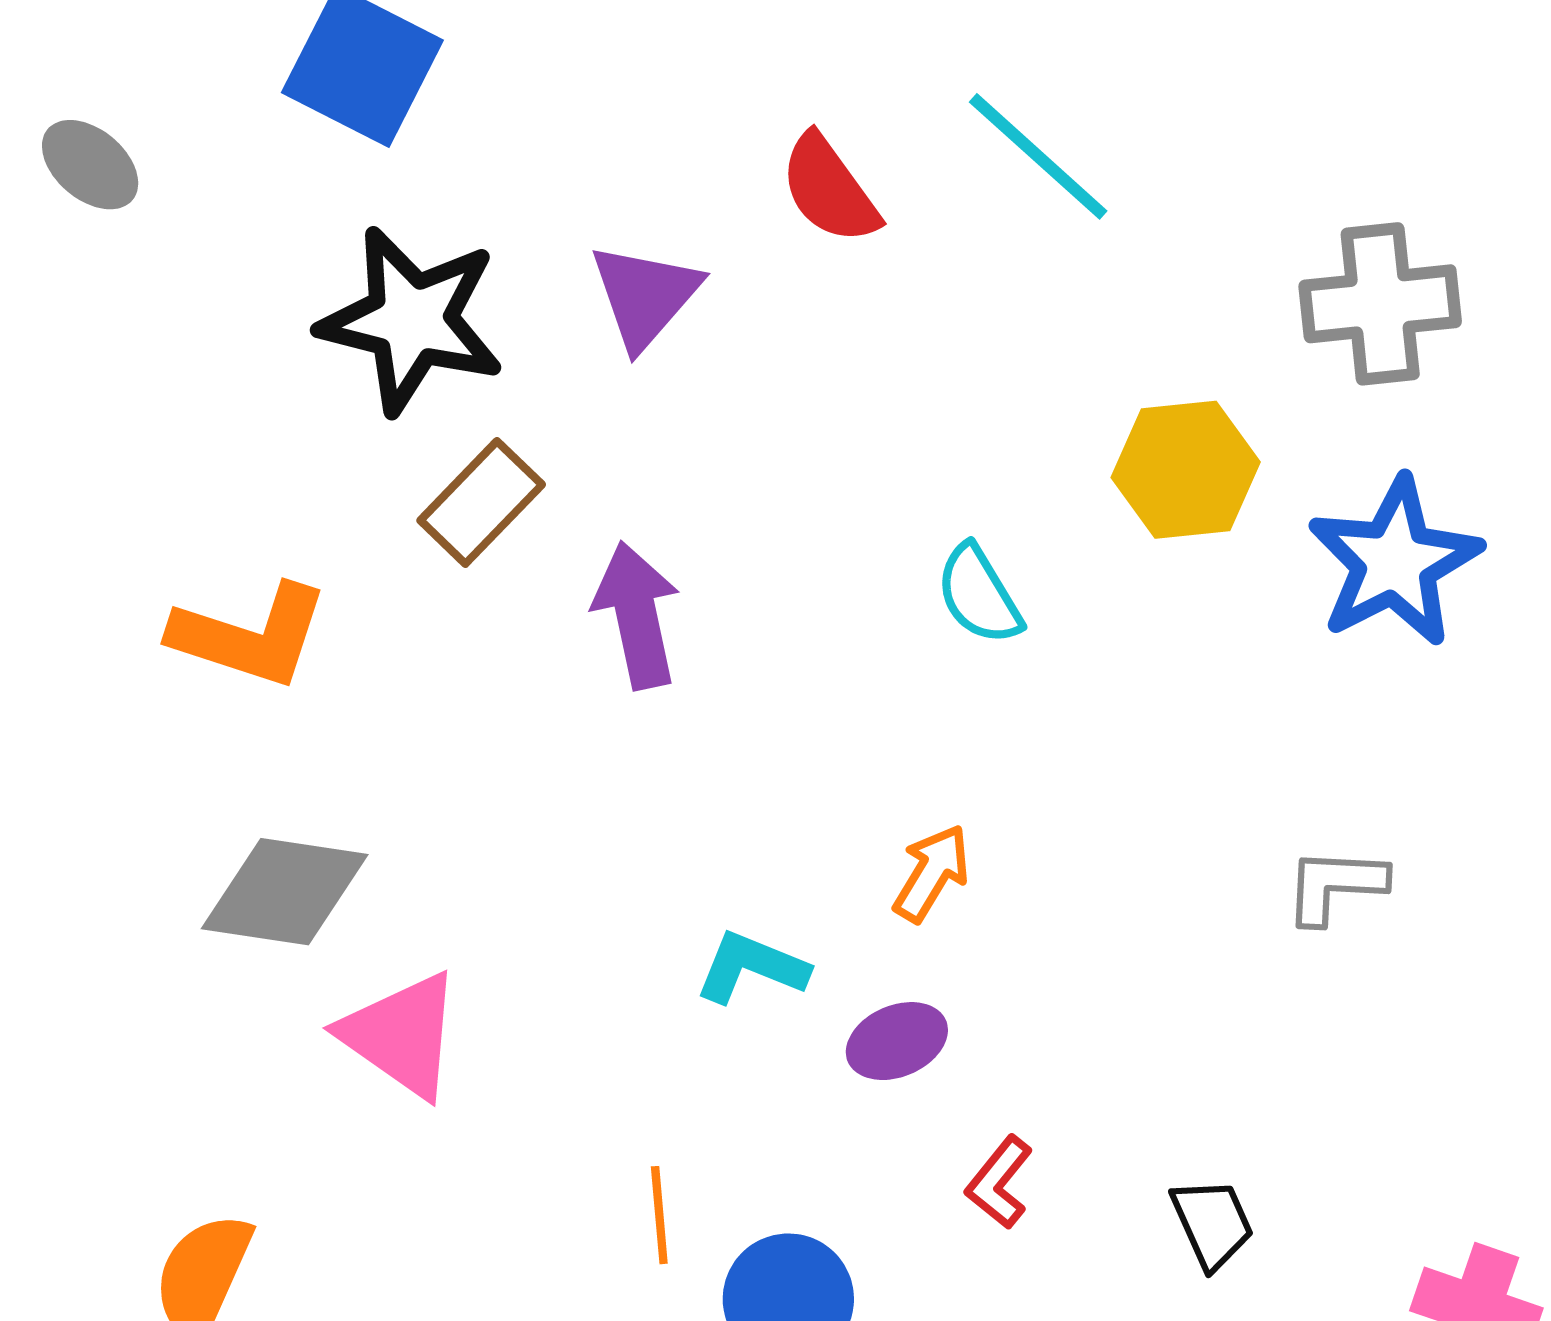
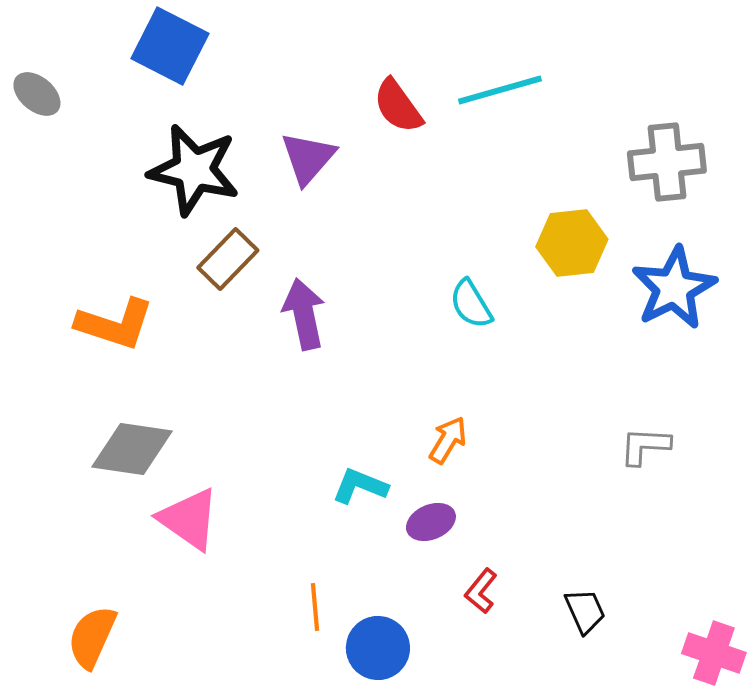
cyan line: (1038, 156) -> (500, 90), turned -58

